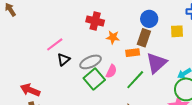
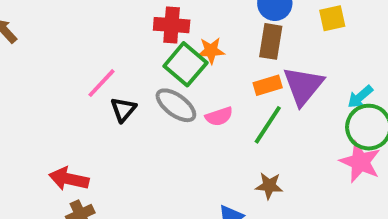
orange rectangle: (133, 53) -> (268, 85), moved
gray ellipse: (91, 62) -> (176, 105), turned 70
pink semicircle: (111, 71) -> (219, 116), turned 56
green square: (94, 79) -> (185, 64), moved

